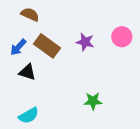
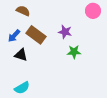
pink circle: (122, 37) -> (93, 11), moved
green star: (93, 101) -> (74, 52), moved

